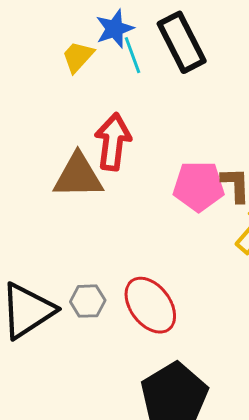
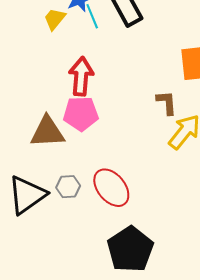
brown triangle: (78, 176) -> (47, 132), moved
pink pentagon: (199, 186) -> (81, 114), moved

